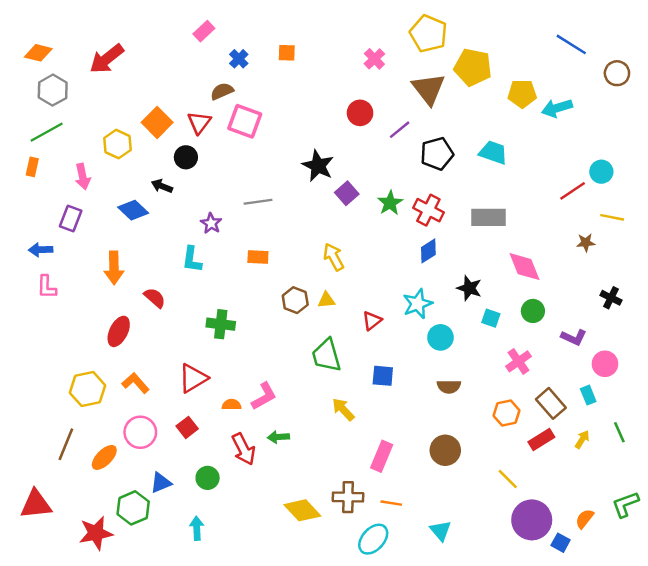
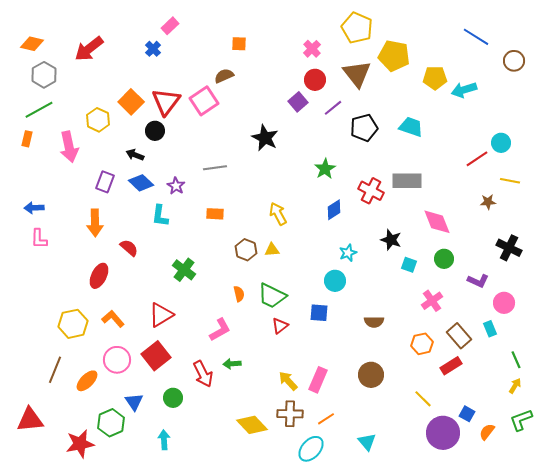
blue cross: (239, 59) -> (153, 49), moved
brown semicircle: (222, 91) -> (224, 76), moved
red circle: (360, 113) -> (315, 80), moved
pink square: (245, 121) -> (204, 101), turned 36
red triangle: (199, 122) -> (166, 102), size x1.4
pink arrow: (83, 176) -> (69, 147), size x1.4
purple square: (347, 193) -> (298, 102), moved
blue diamond: (133, 210) -> (141, 183), moved
red cross: (428, 210) -> (371, 191), moved
purple rectangle: (71, 219) -> (105, 182), moved
blue diamond: (428, 251) -> (334, 210), moved
black cross: (611, 298) -> (509, 248), size x1.4
cyan star: (418, 304) -> (348, 253), size x0.7
red triangle: (372, 321) -> (280, 326), moved
green cross: (221, 324) -> (184, 270), turned 30
cyan circle: (440, 337) -> (335, 281), moved
green trapezoid: (326, 355) -> (272, 296), turned -48
orange semicircle: (232, 405) -> (239, 294), moved, turned 77
yellow arrow: (343, 409) -> (288, 381), moved
red square: (187, 427) -> (156, 356), size x1.6
yellow arrow: (582, 439) -> (515, 386), moved
blue triangle: (161, 483) -> (134, 402), turned -42
orange line: (391, 503) -> (326, 419), turned -42
blue square: (561, 543) -> (467, 414), moved

